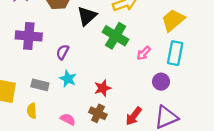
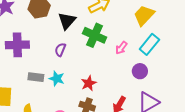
purple semicircle: (63, 52) -> (60, 50), moved
cyan rectangle: (175, 53) -> (149, 44), turned 35
gray rectangle: (40, 85) -> (36, 77), moved

